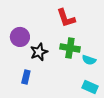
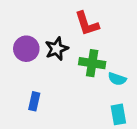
black star: (39, 52) -> (57, 49), moved
cyan rectangle: (90, 87) -> (118, 114), turned 56

